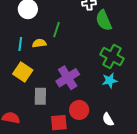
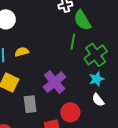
green line: (56, 30) -> (73, 42), moved
green cross: (112, 57) -> (96, 55), turned 35
white semicircle: (108, 119) -> (98, 100), moved

